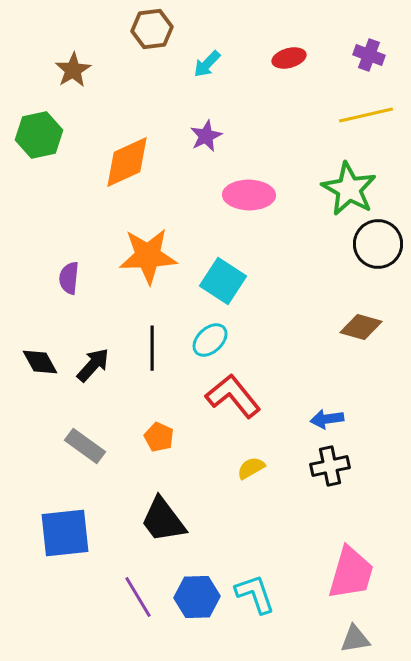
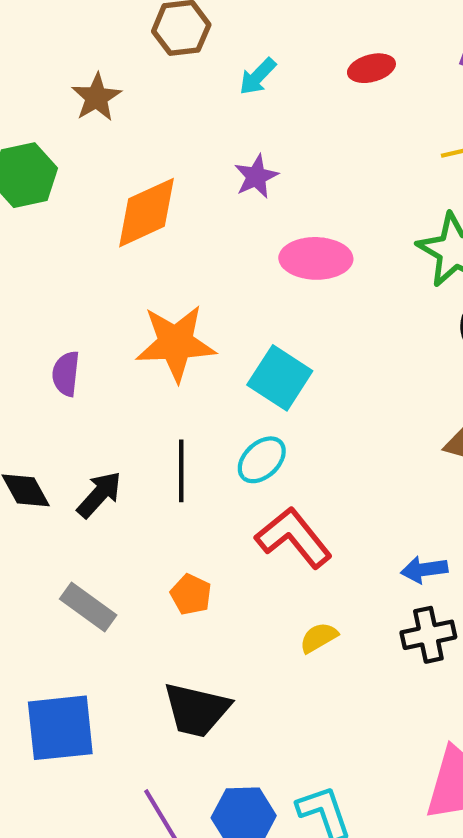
brown star: (73, 70) -> (96, 97), moved
black trapezoid: (163, 520) -> (196, 710), turned -40

